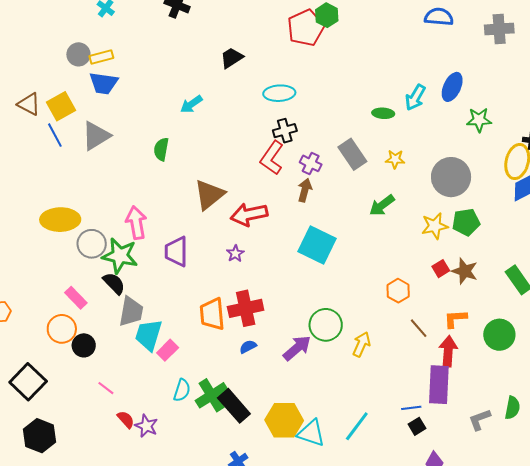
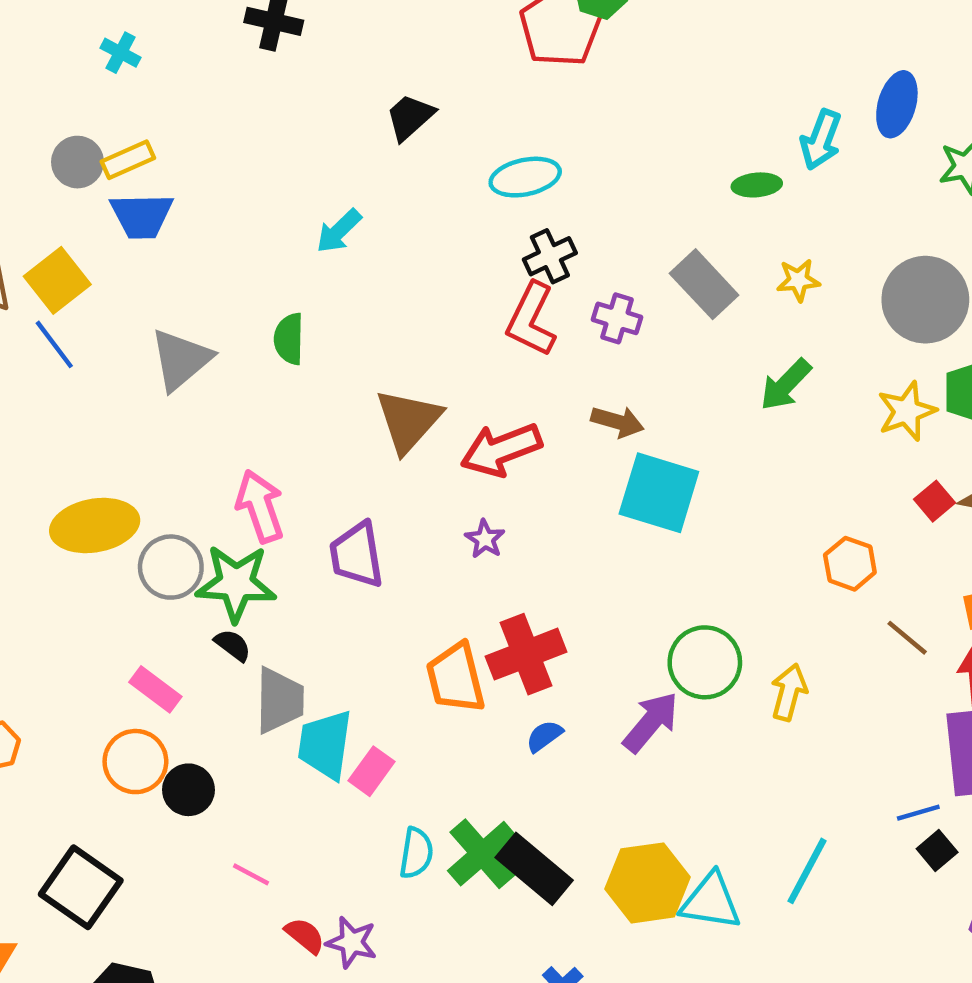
gray triangle: (96, 136) -> (181, 359), moved
brown arrow: (305, 190) -> (617, 422), moved, turned 100
black semicircle: (114, 283) -> (233, 645), size x0.7

